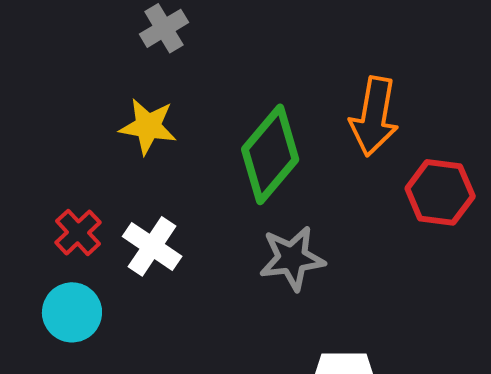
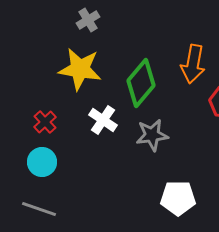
yellow star: (148, 126) -> (80, 69), size x1.5
white cross: (152, 246) -> (103, 120), moved

